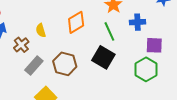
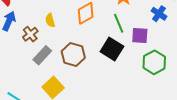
blue cross: (137, 22) -> (159, 14), moved, turned 35
purple square: (154, 45) -> (140, 35), moved

